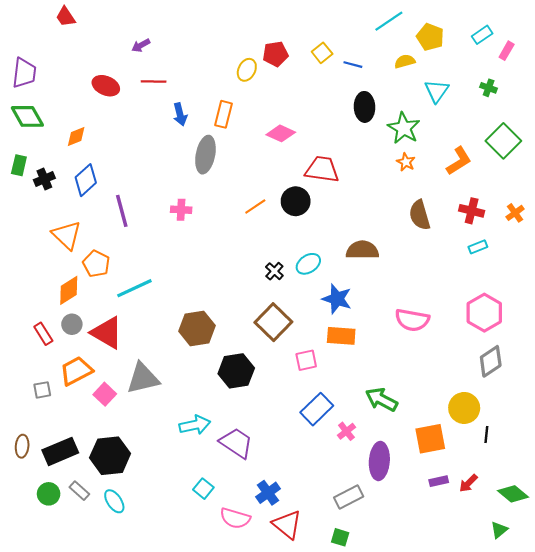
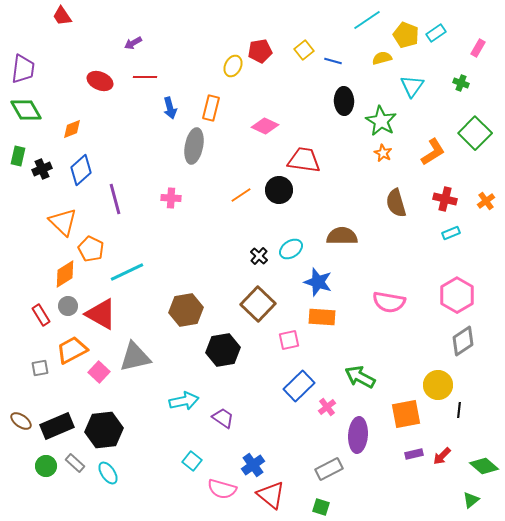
cyan rectangle: (482, 35) -> (436, 33), moved
purple trapezoid: (236, 443) -> (223, 418), size x0.7
brown ellipse: (22, 446) -> (21, 421), turned -60

